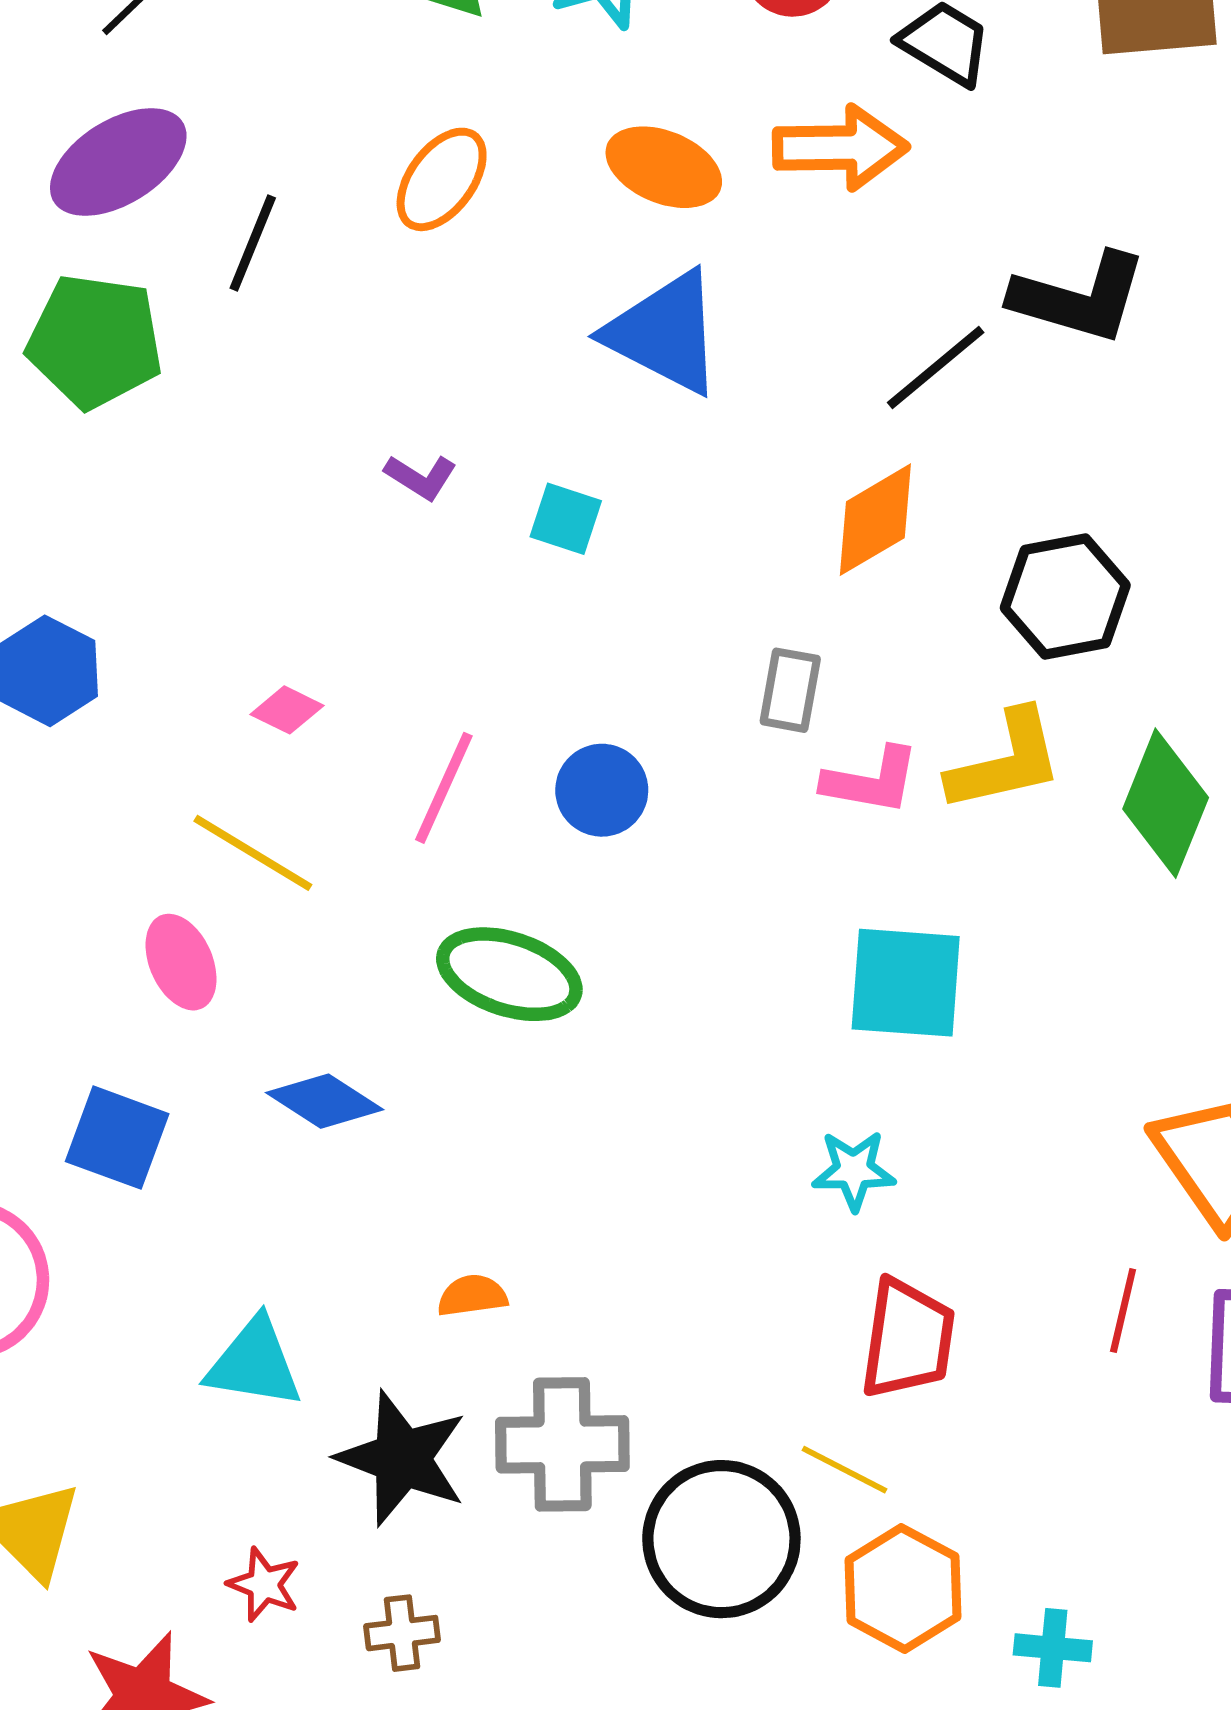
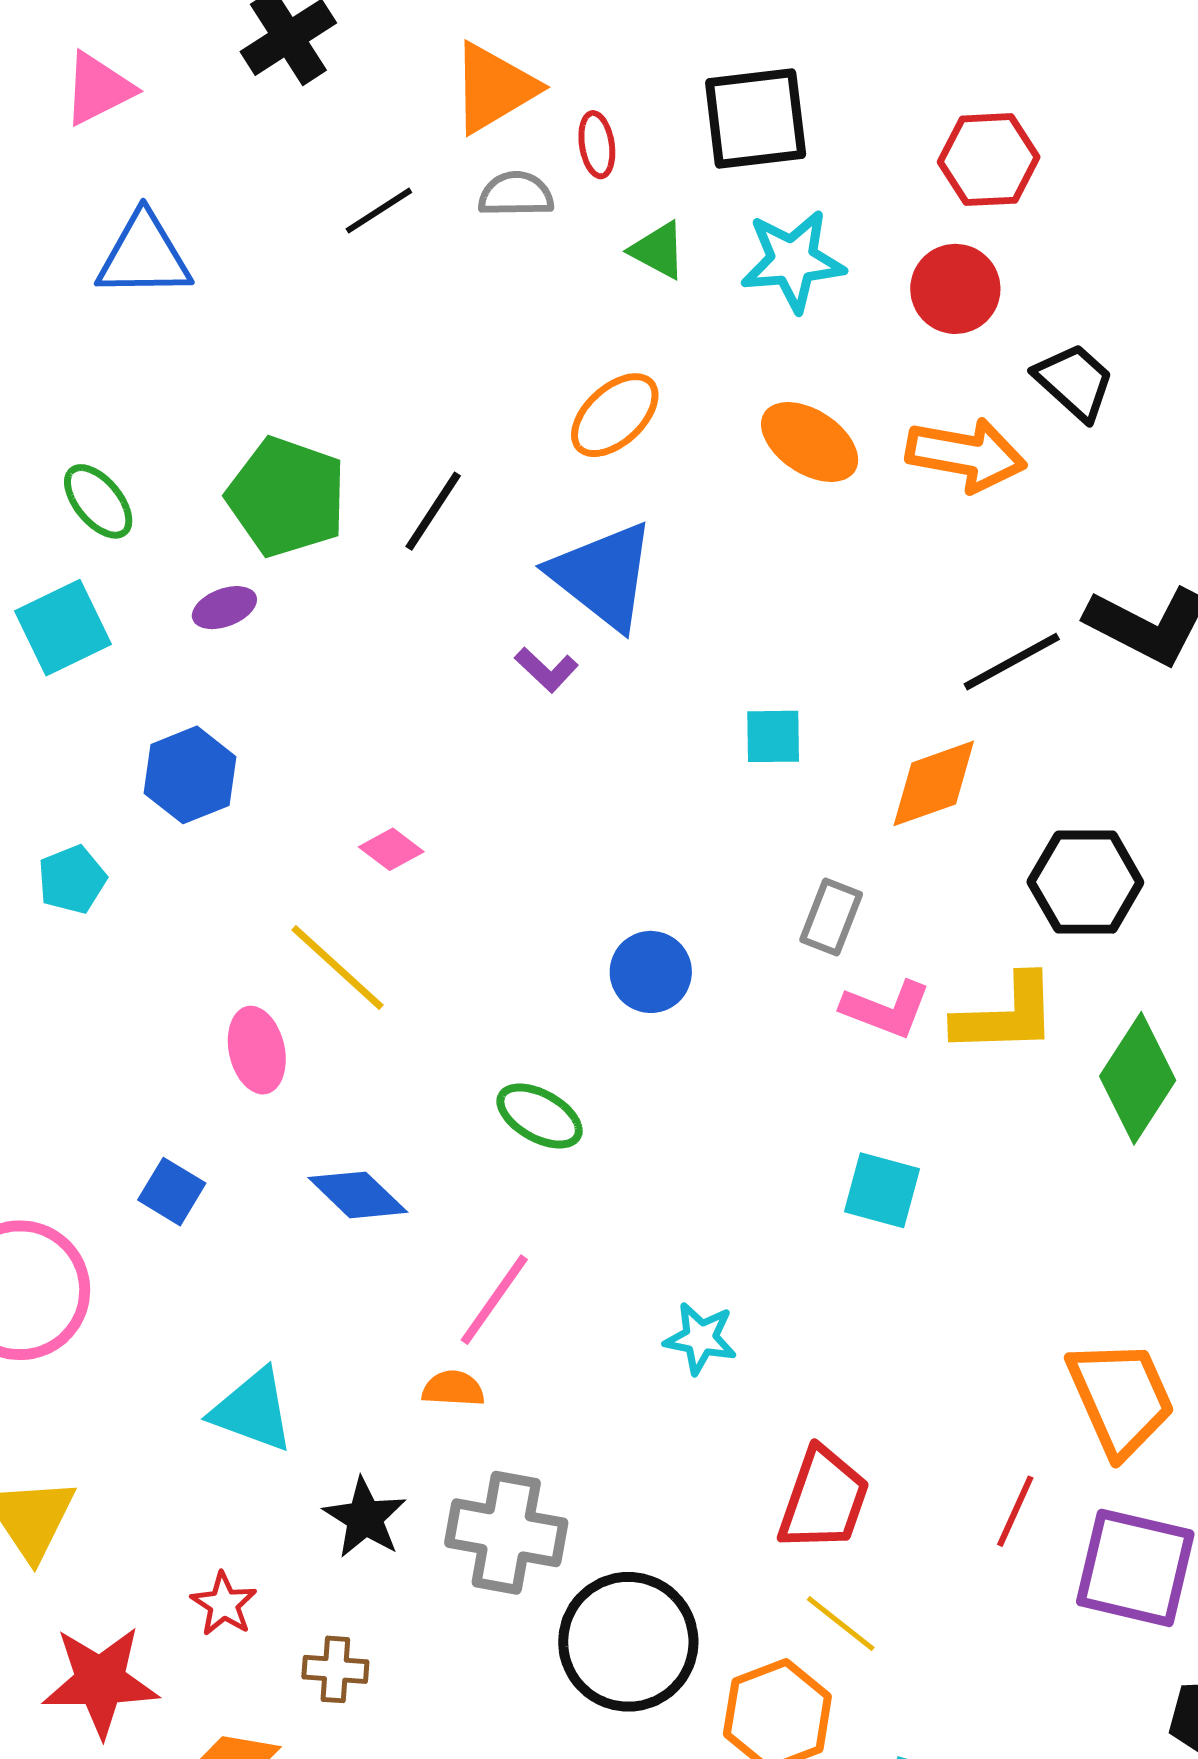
purple ellipse: (118, 162) -> (224, 608), moved, size x0.5
black line: (253, 243) -> (433, 511), moved
blue triangle: (665, 333) -> (603, 576), moved
cyan square: (566, 519) -> (773, 736), moved, turned -30
pink line: (444, 788) -> (494, 1300), moved
green ellipse: (509, 974) -> (540, 1116), size x0.7
cyan square: (906, 983) -> (882, 1190), size x0.7
blue square: (117, 1138) -> (172, 1192), size x0.7
cyan star: (854, 1170) -> (700, 1338), moved
black star: (402, 1458) -> (365, 1518), size x0.7
yellow line: (844, 1470) -> (841, 1624), moved

